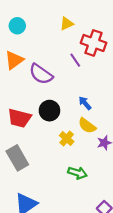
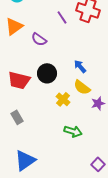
purple line: (75, 60) -> (62, 17), moved
purple semicircle: (41, 74) -> (39, 39), size x0.7
gray rectangle: (17, 158) -> (17, 117), size x0.6

